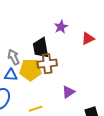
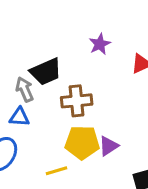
black trapezoid: (41, 48) -> (46, 72), moved, turned -105
yellow pentagon: (30, 70) -> (82, 143), moved

